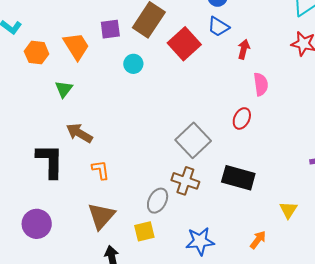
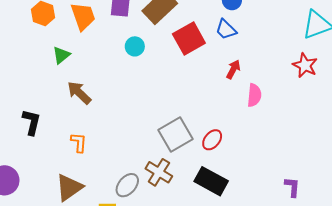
red arrow: (244, 49) -> (233, 69), moved
red ellipse: (242, 118) -> (212, 140), moved
brown arrow: (79, 133) -> (79, 93), moved
black L-shape: (50, 161) -> (32, 122), size x0.7

